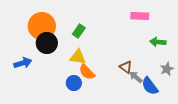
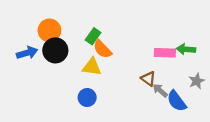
pink rectangle: (140, 16) -> (165, 53), moved
orange circle: (42, 26) -> (49, 30), size x0.7
blue arrow: (23, 63) -> (27, 53), moved
orange semicircle: (87, 72) -> (102, 49), moved

